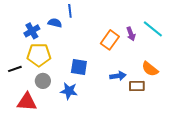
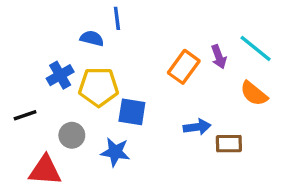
blue cross: (32, 31) -> (60, 75), moved
yellow pentagon: (39, 55) -> (99, 87), moved
orange semicircle: (150, 69) -> (254, 94), moved

